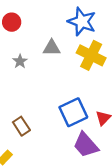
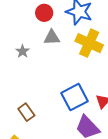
red circle: (12, 22) -> (44, 13), moved

